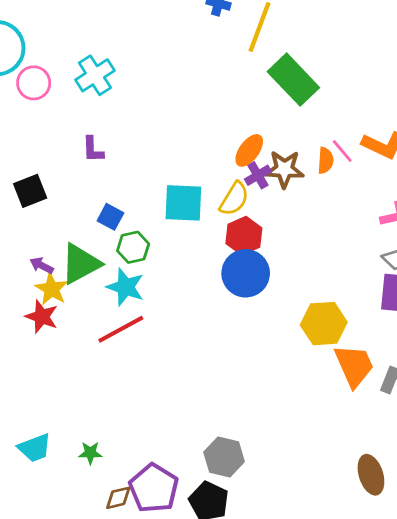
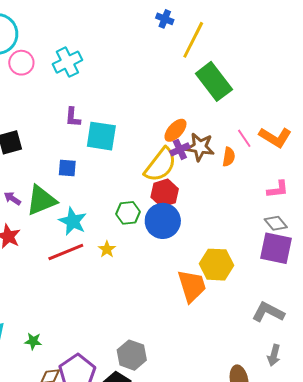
purple L-shape: (93, 150) -> (73, 117), moved
orange semicircle: (325, 160) -> (229, 157), moved
yellow semicircle: (234, 199) -> (160, 165), size x1.4
cyan square: (183, 203) -> (101, 136), moved
blue square: (110, 217) -> (67, 168), turned -30
green hexagon: (133, 247) -> (128, 213), moved
yellow star: (52, 289) -> (107, 249), moved, size x0.7
orange trapezoid: (354, 366) -> (192, 286), moved

